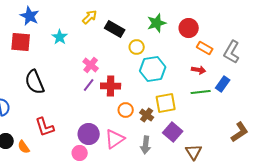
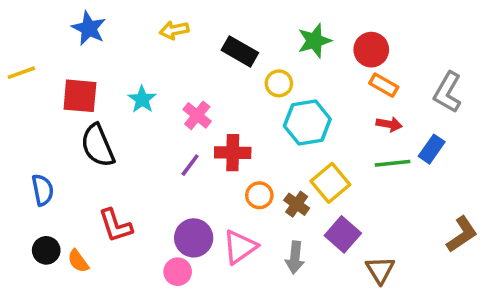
yellow arrow: (90, 17) -> (174, 30), moved, turned -147
cyan star: (60, 37) -> (142, 99), moved
red square: (21, 42) -> (80, 96), moved
orange rectangle: (205, 48) -> (384, 85), moved
purple line: (89, 85) -> (190, 165), moved
yellow square: (166, 103) -> (330, 183), turned -30

